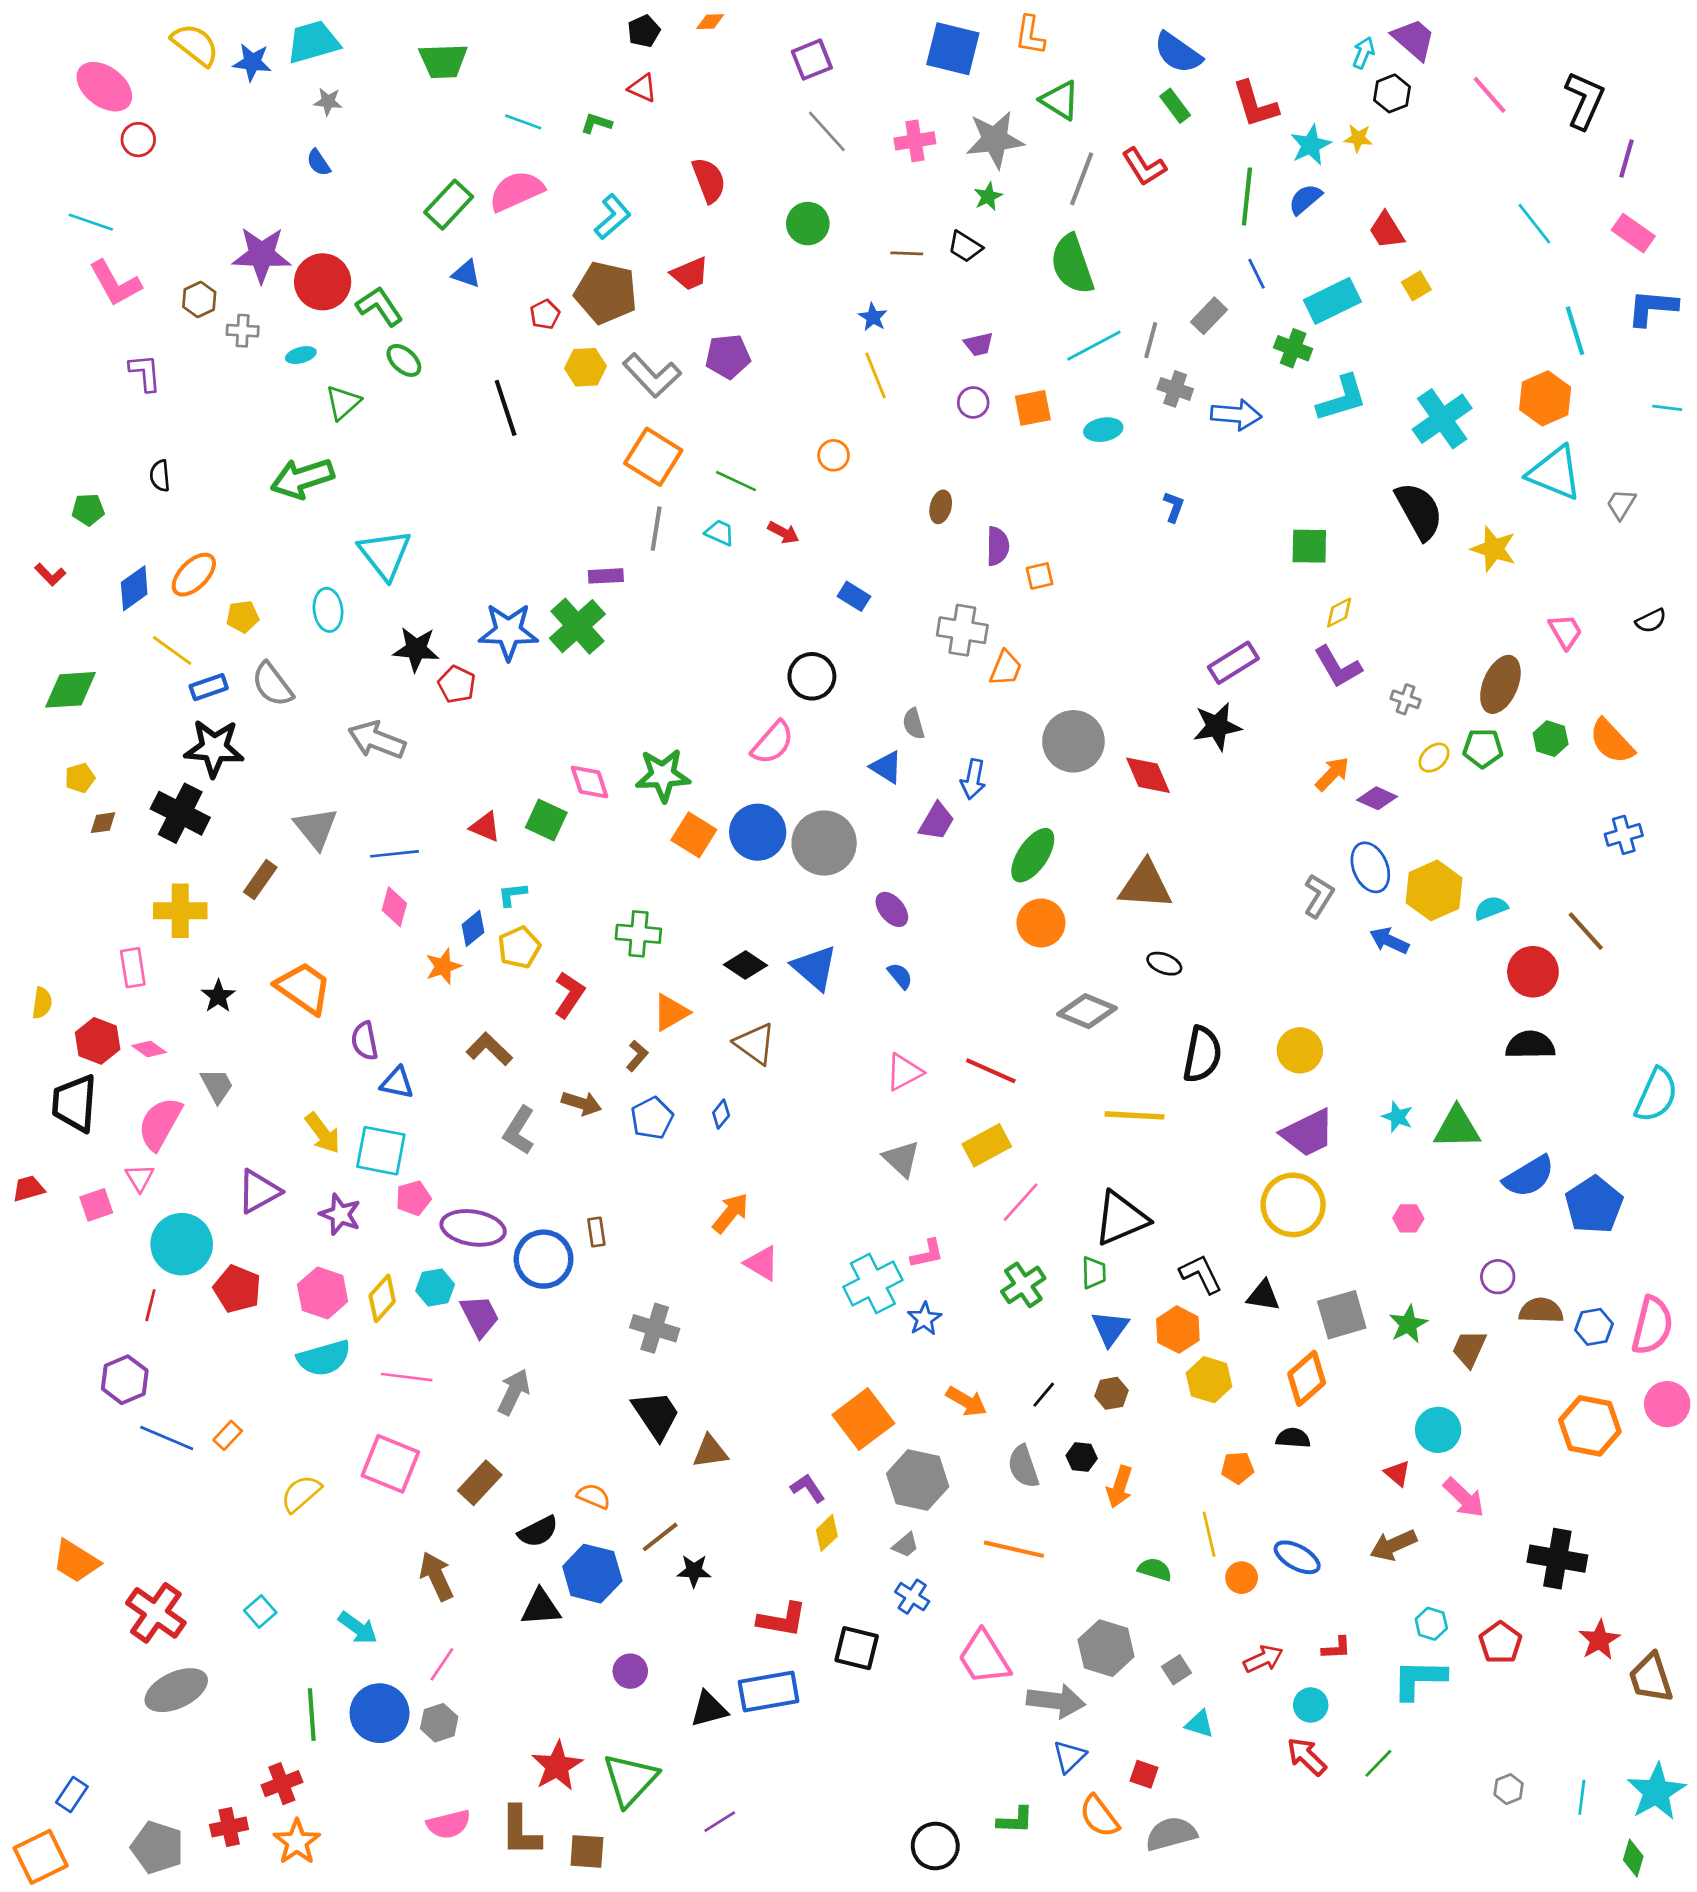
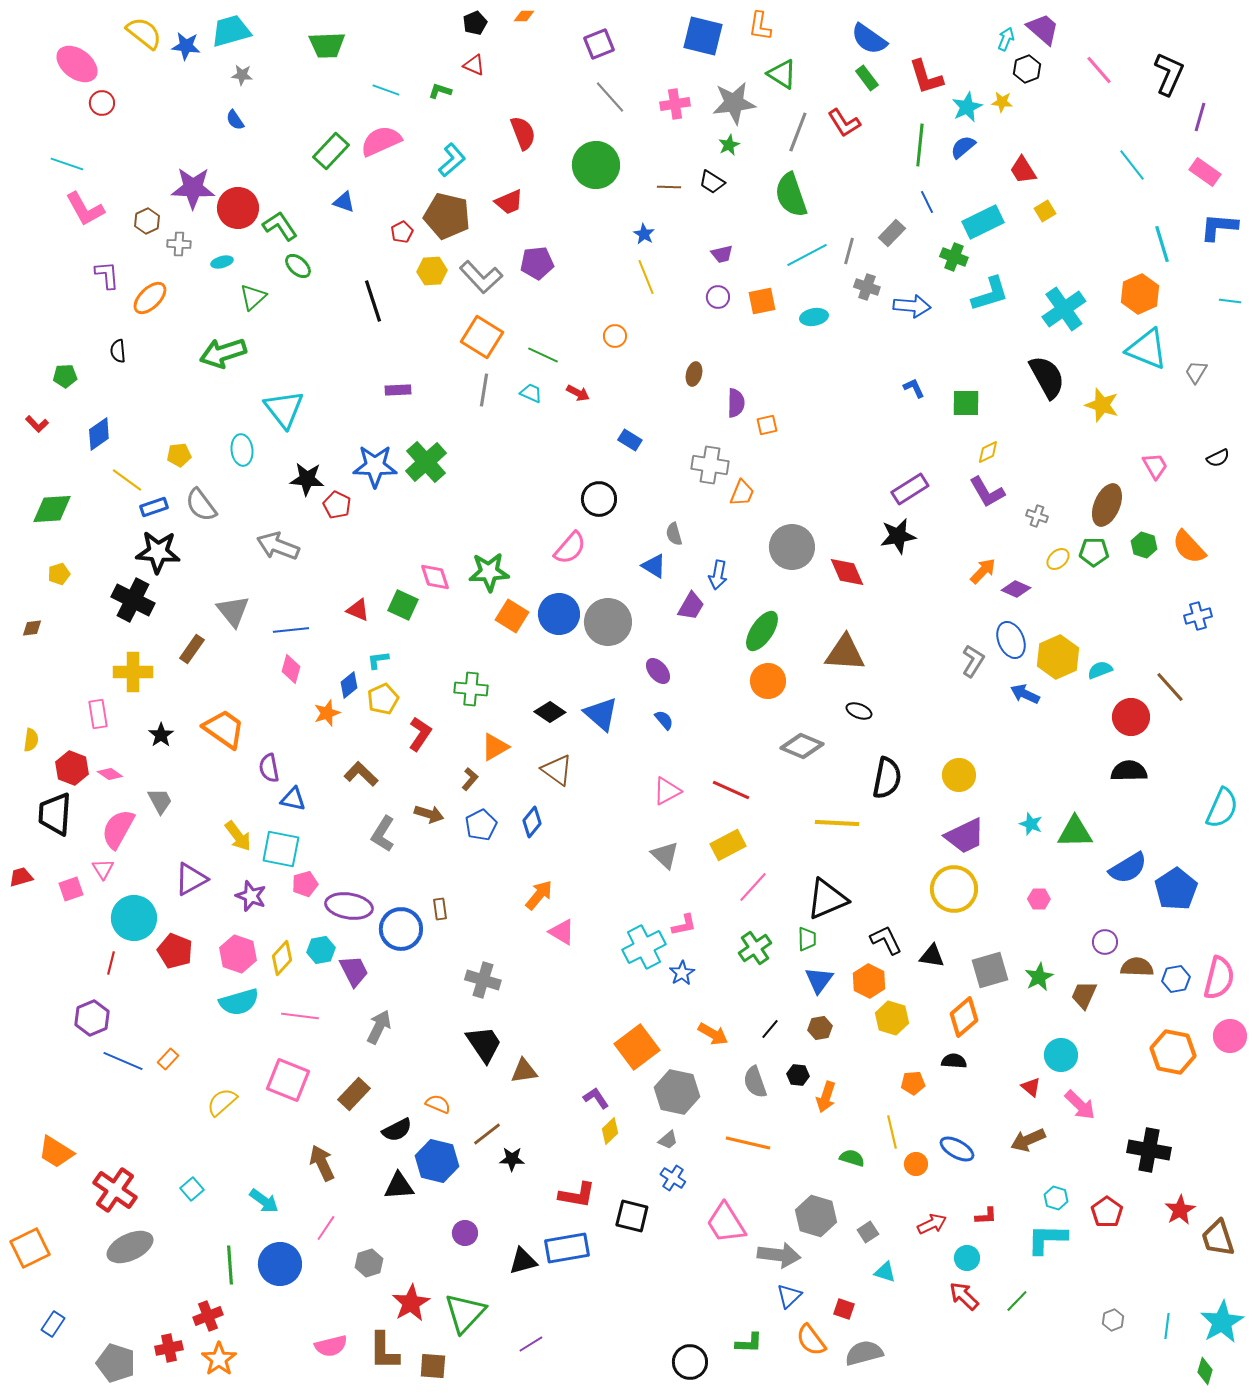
green circle: (808, 224) -> (596, 165), size x1.5
blue L-shape: (1174, 507) -> (914, 388), moved, turned -45
orange ellipse: (194, 575) -> (150, 298), moved
purple rectangle: (606, 576) -> (398, 390), moved
brown diamond: (103, 823) -> (32, 628), moved
blue diamond: (721, 1114) -> (532, 822), size x1.4
gray hexagon: (439, 1723) -> (369, 1263), moved
orange square: (41, 1857) -> (30, 1248), moved

